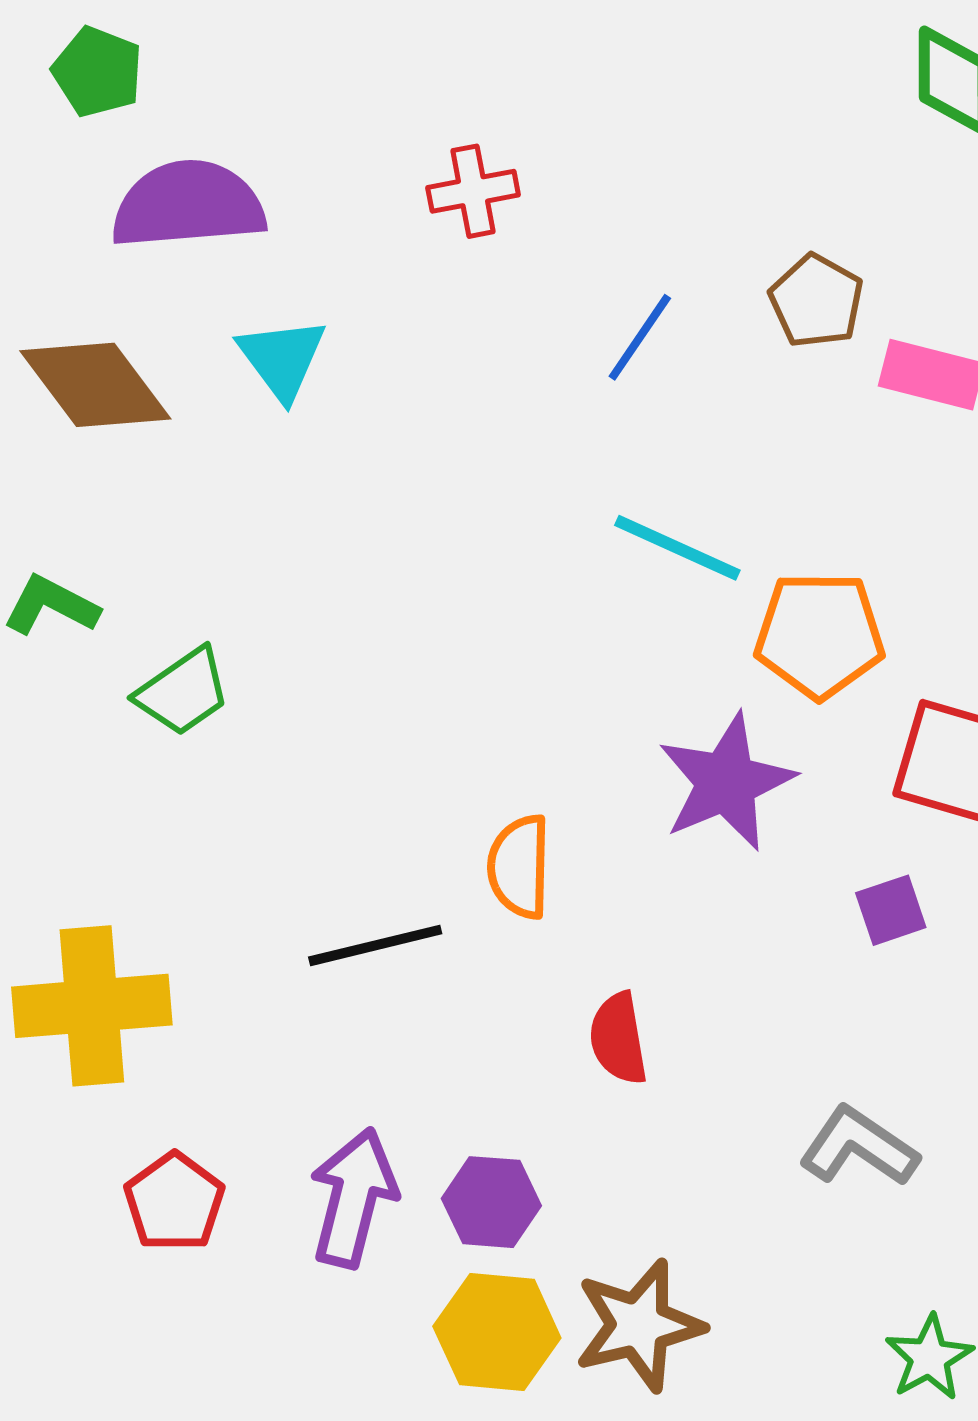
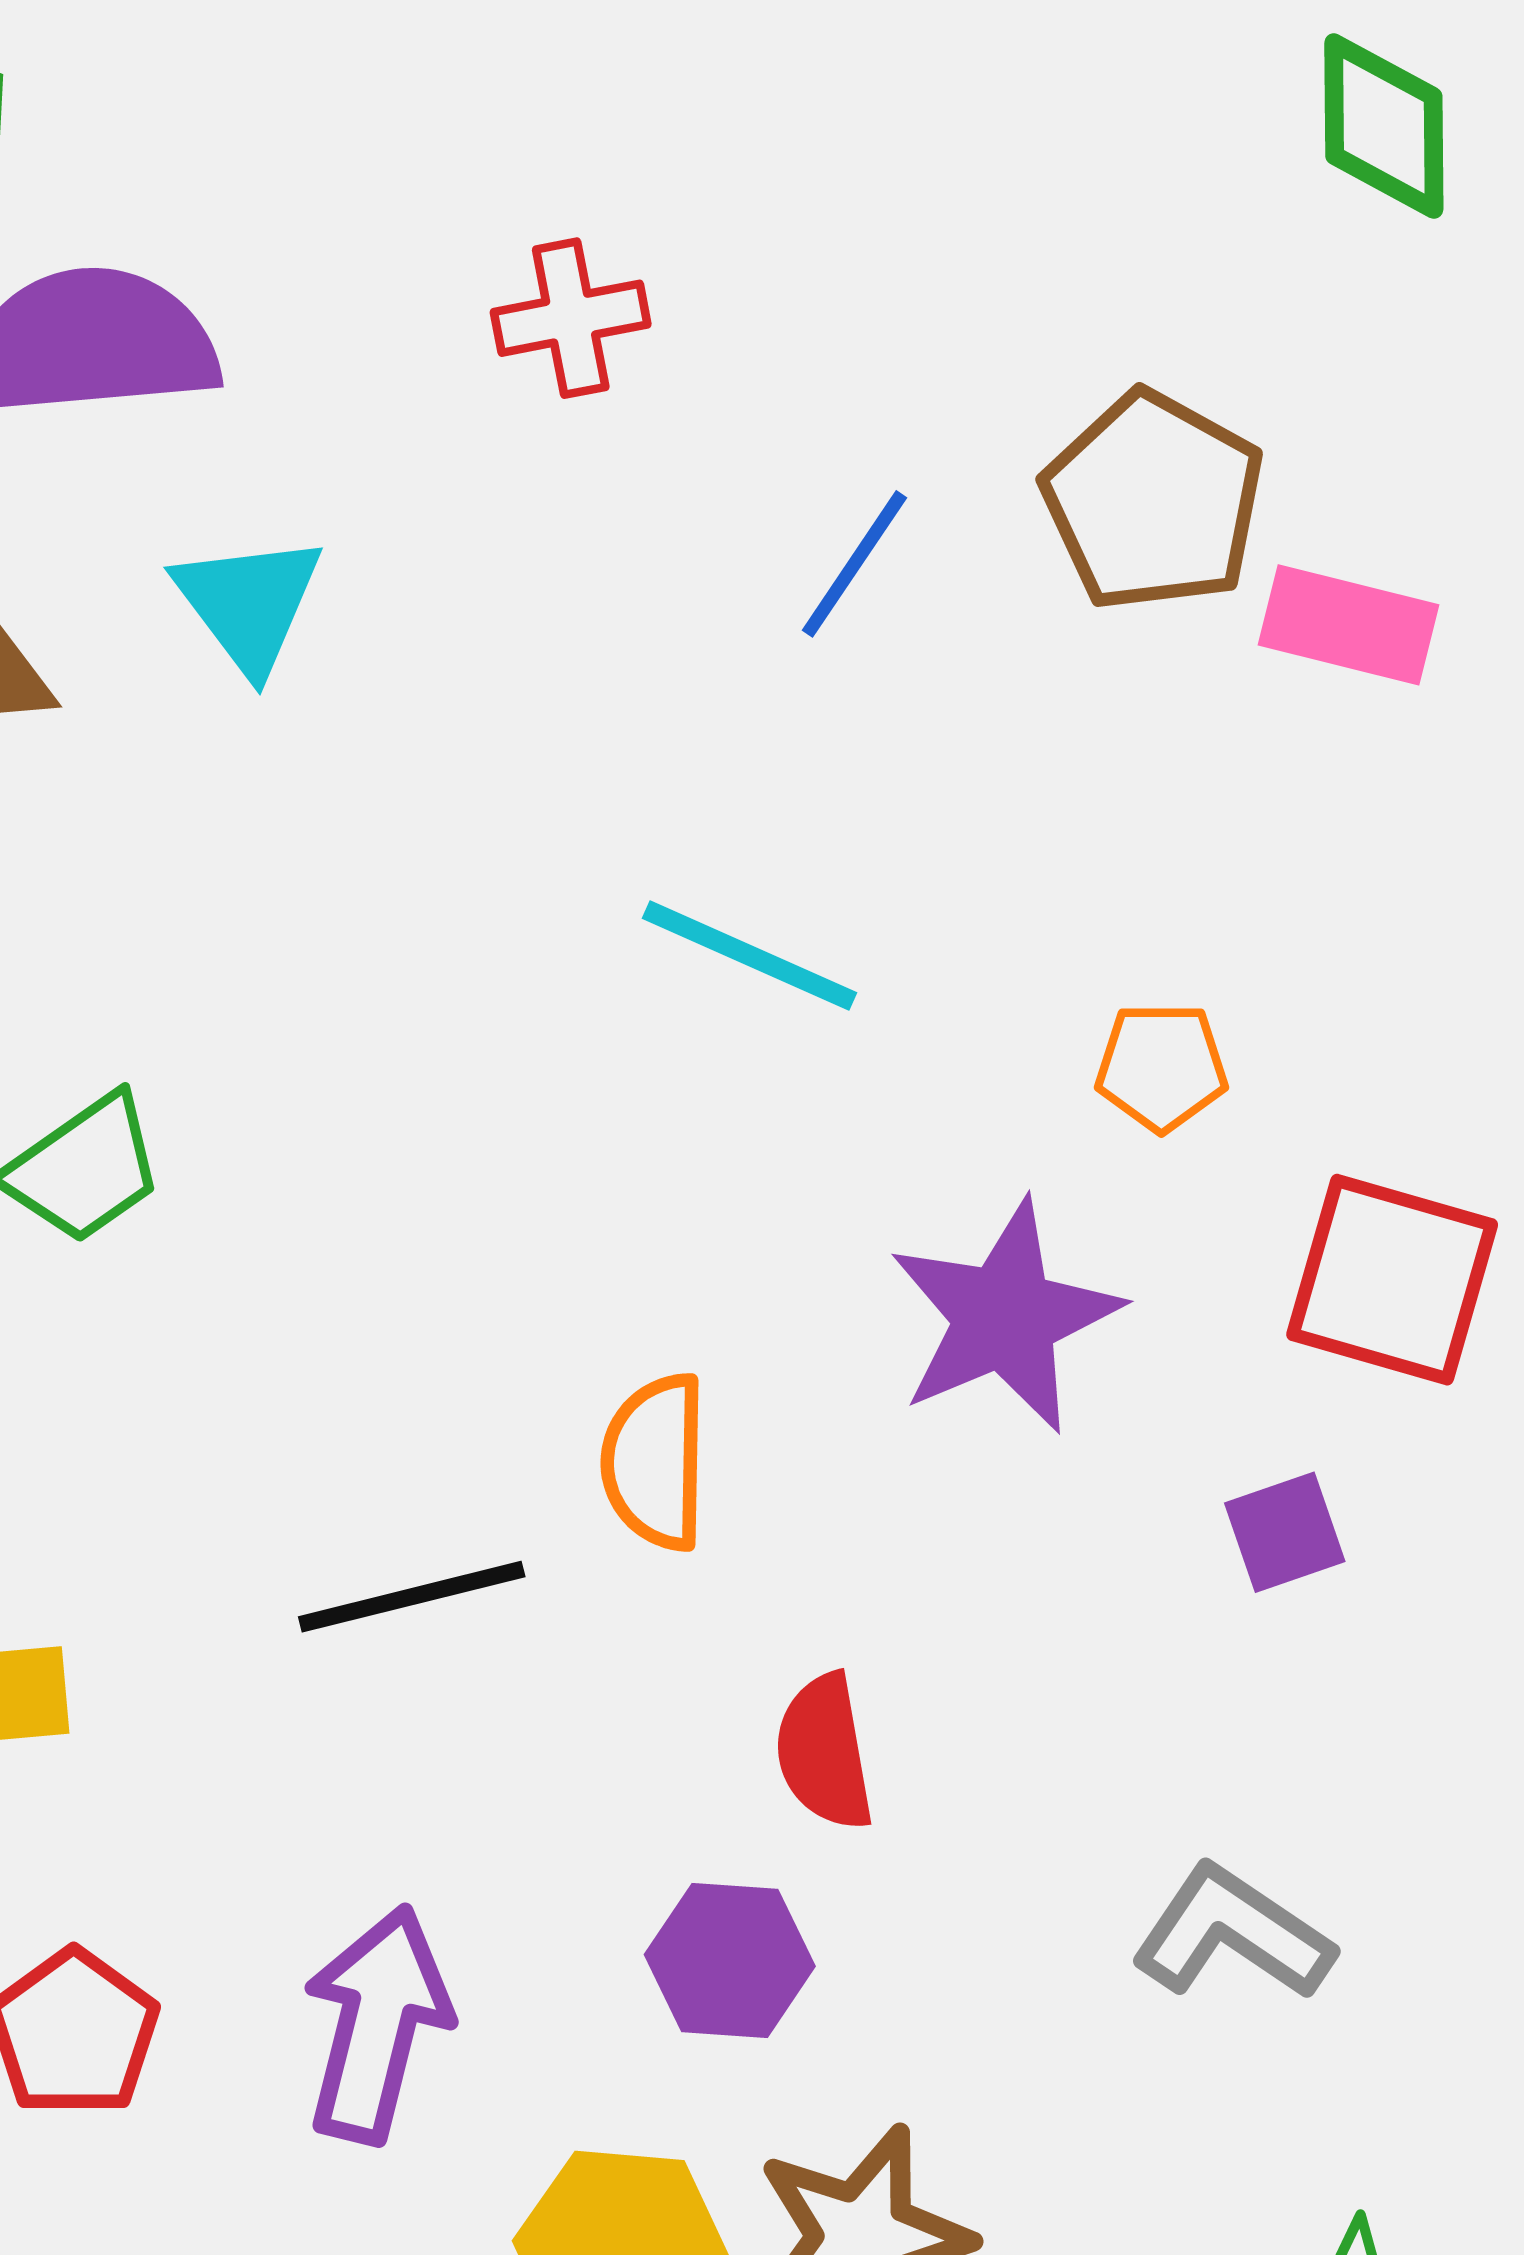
brown pentagon: (816, 301) -> (1153, 501), size x1.4
cyan line: (677, 548) -> (750, 955), moved
orange pentagon: (819, 635) -> (1161, 1067), size x0.6
purple hexagon: (491, 1202) -> (730, 1960), moved

